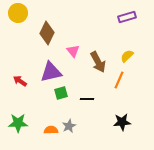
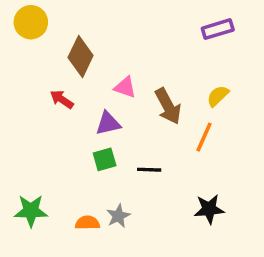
pink triangle: (73, 51) -> (125, 87), turned -32
purple triangle: (51, 72) -> (108, 123), moved, size x0.7
red arrow: (20, 81) -> (62, 99), moved

